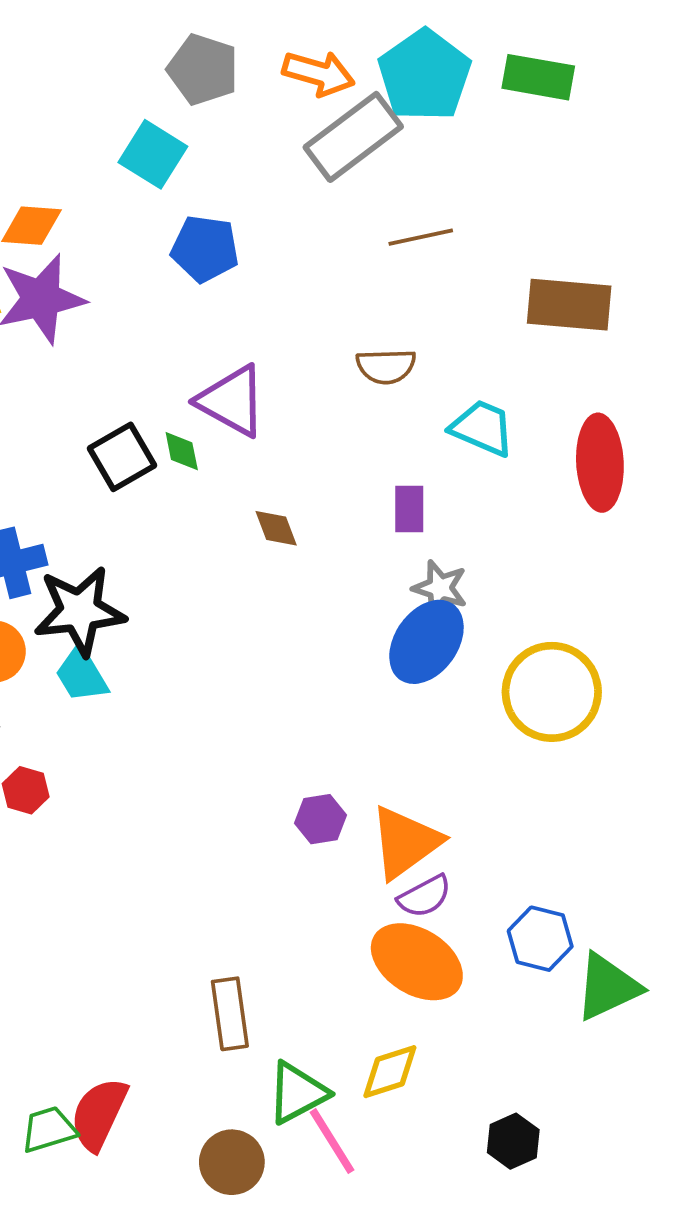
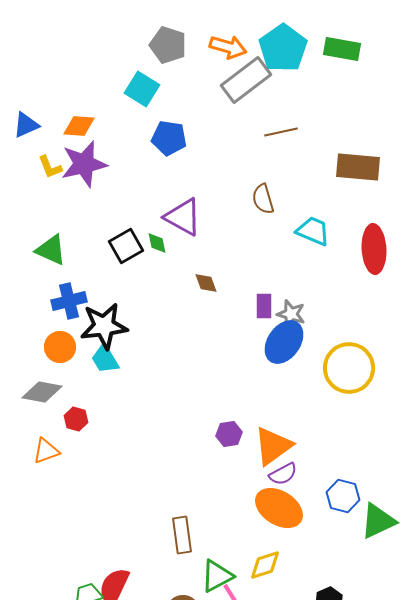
brown semicircle: (386, 366) -> (263, 199), turned 76
purple rectangle: (409, 509) -> (264, 306), moved

